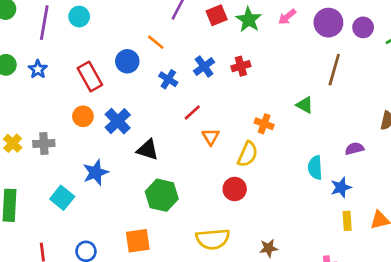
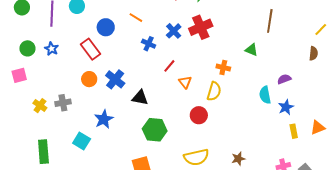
blue circle: (127, 61) -> (106, 27), moved
red cross: (241, 66) -> (201, 27), size x1.6
purple semicircle: (354, 149) -> (284, 79), moved
red circle: (235, 189) -> (199, 115), moved

